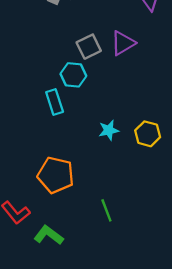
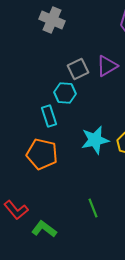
cyan star: (109, 130) -> (95, 140), size x1.6
orange pentagon: (56, 175) -> (42, 154), moved

